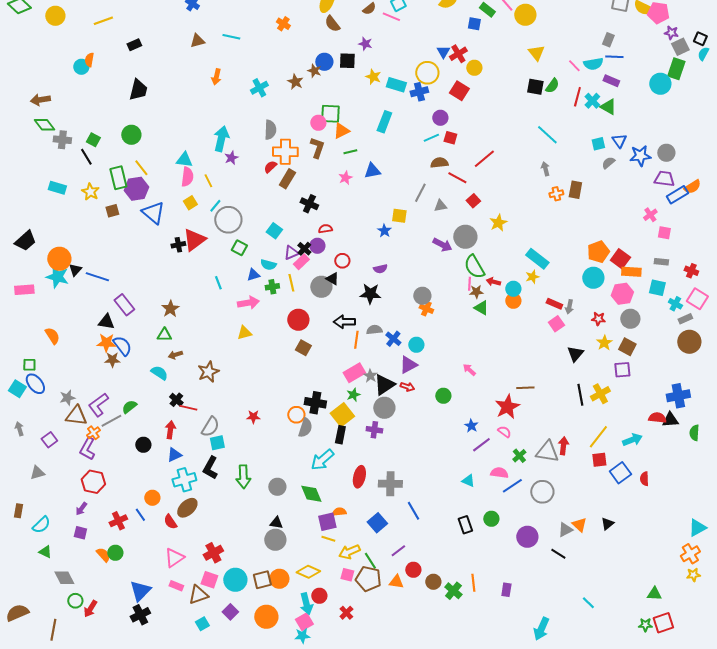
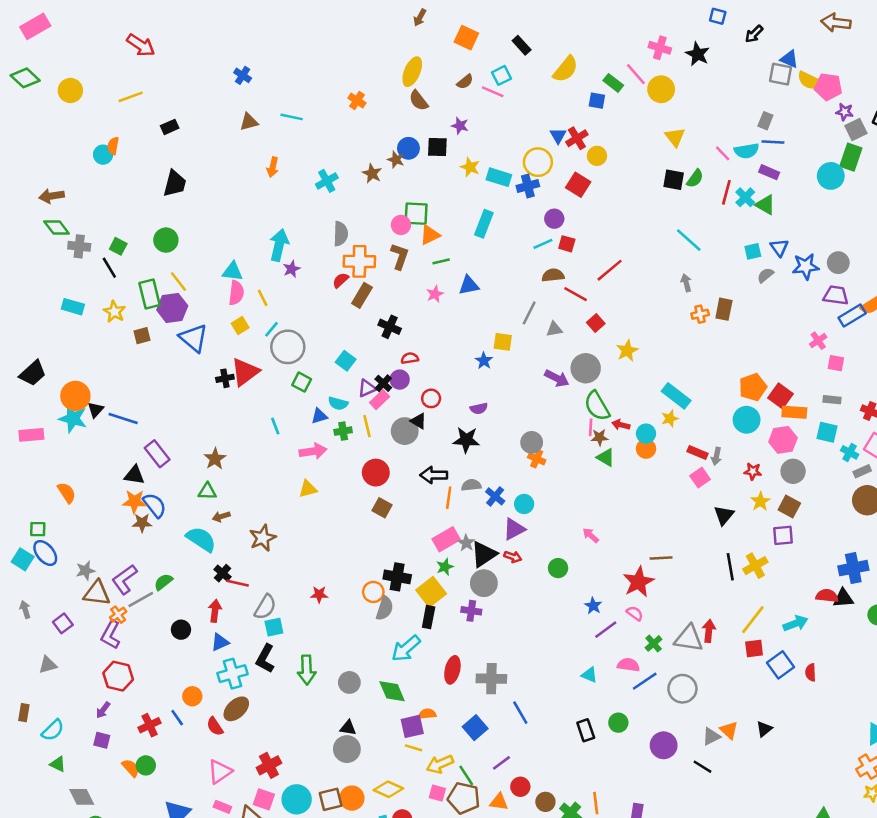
cyan semicircle: (159, 373) -> (201, 539), size x1.4

